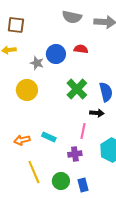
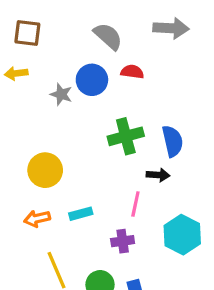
gray semicircle: (72, 17) -> (108, 36), moved, turned -150
green cross: (77, 89) -> (126, 136), turned 30
yellow circle: (27, 90) -> (45, 170), moved
cyan rectangle: (49, 137) -> (81, 214), turned -40

